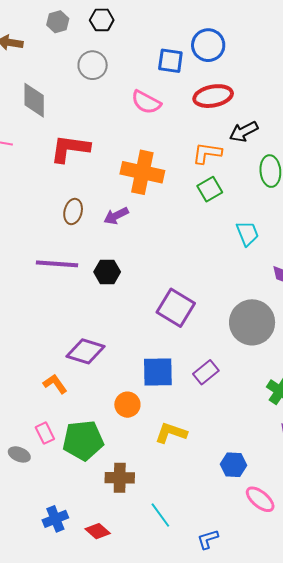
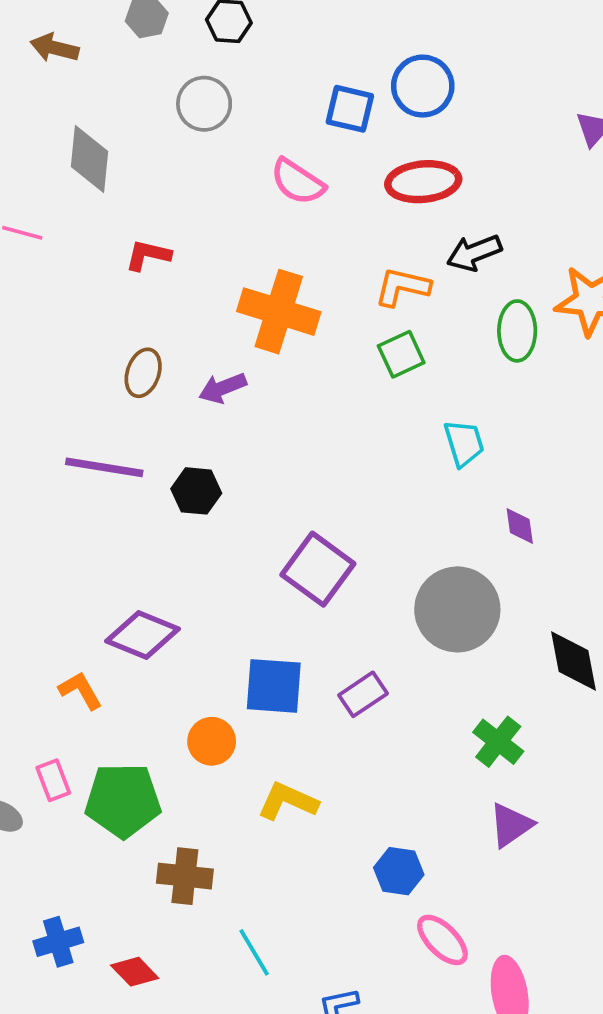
red L-shape: (70, 149) -> (148, 255), size x0.6

